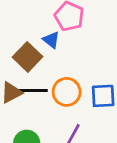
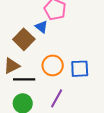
black line: (33, 90) -> (24, 79), moved

